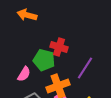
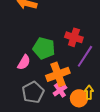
red cross: (59, 47) -> (74, 37), moved

